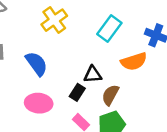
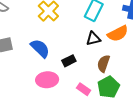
black triangle: (93, 75) -> (93, 39), moved
black rectangle: (77, 92) -> (69, 61), moved, turned 40

